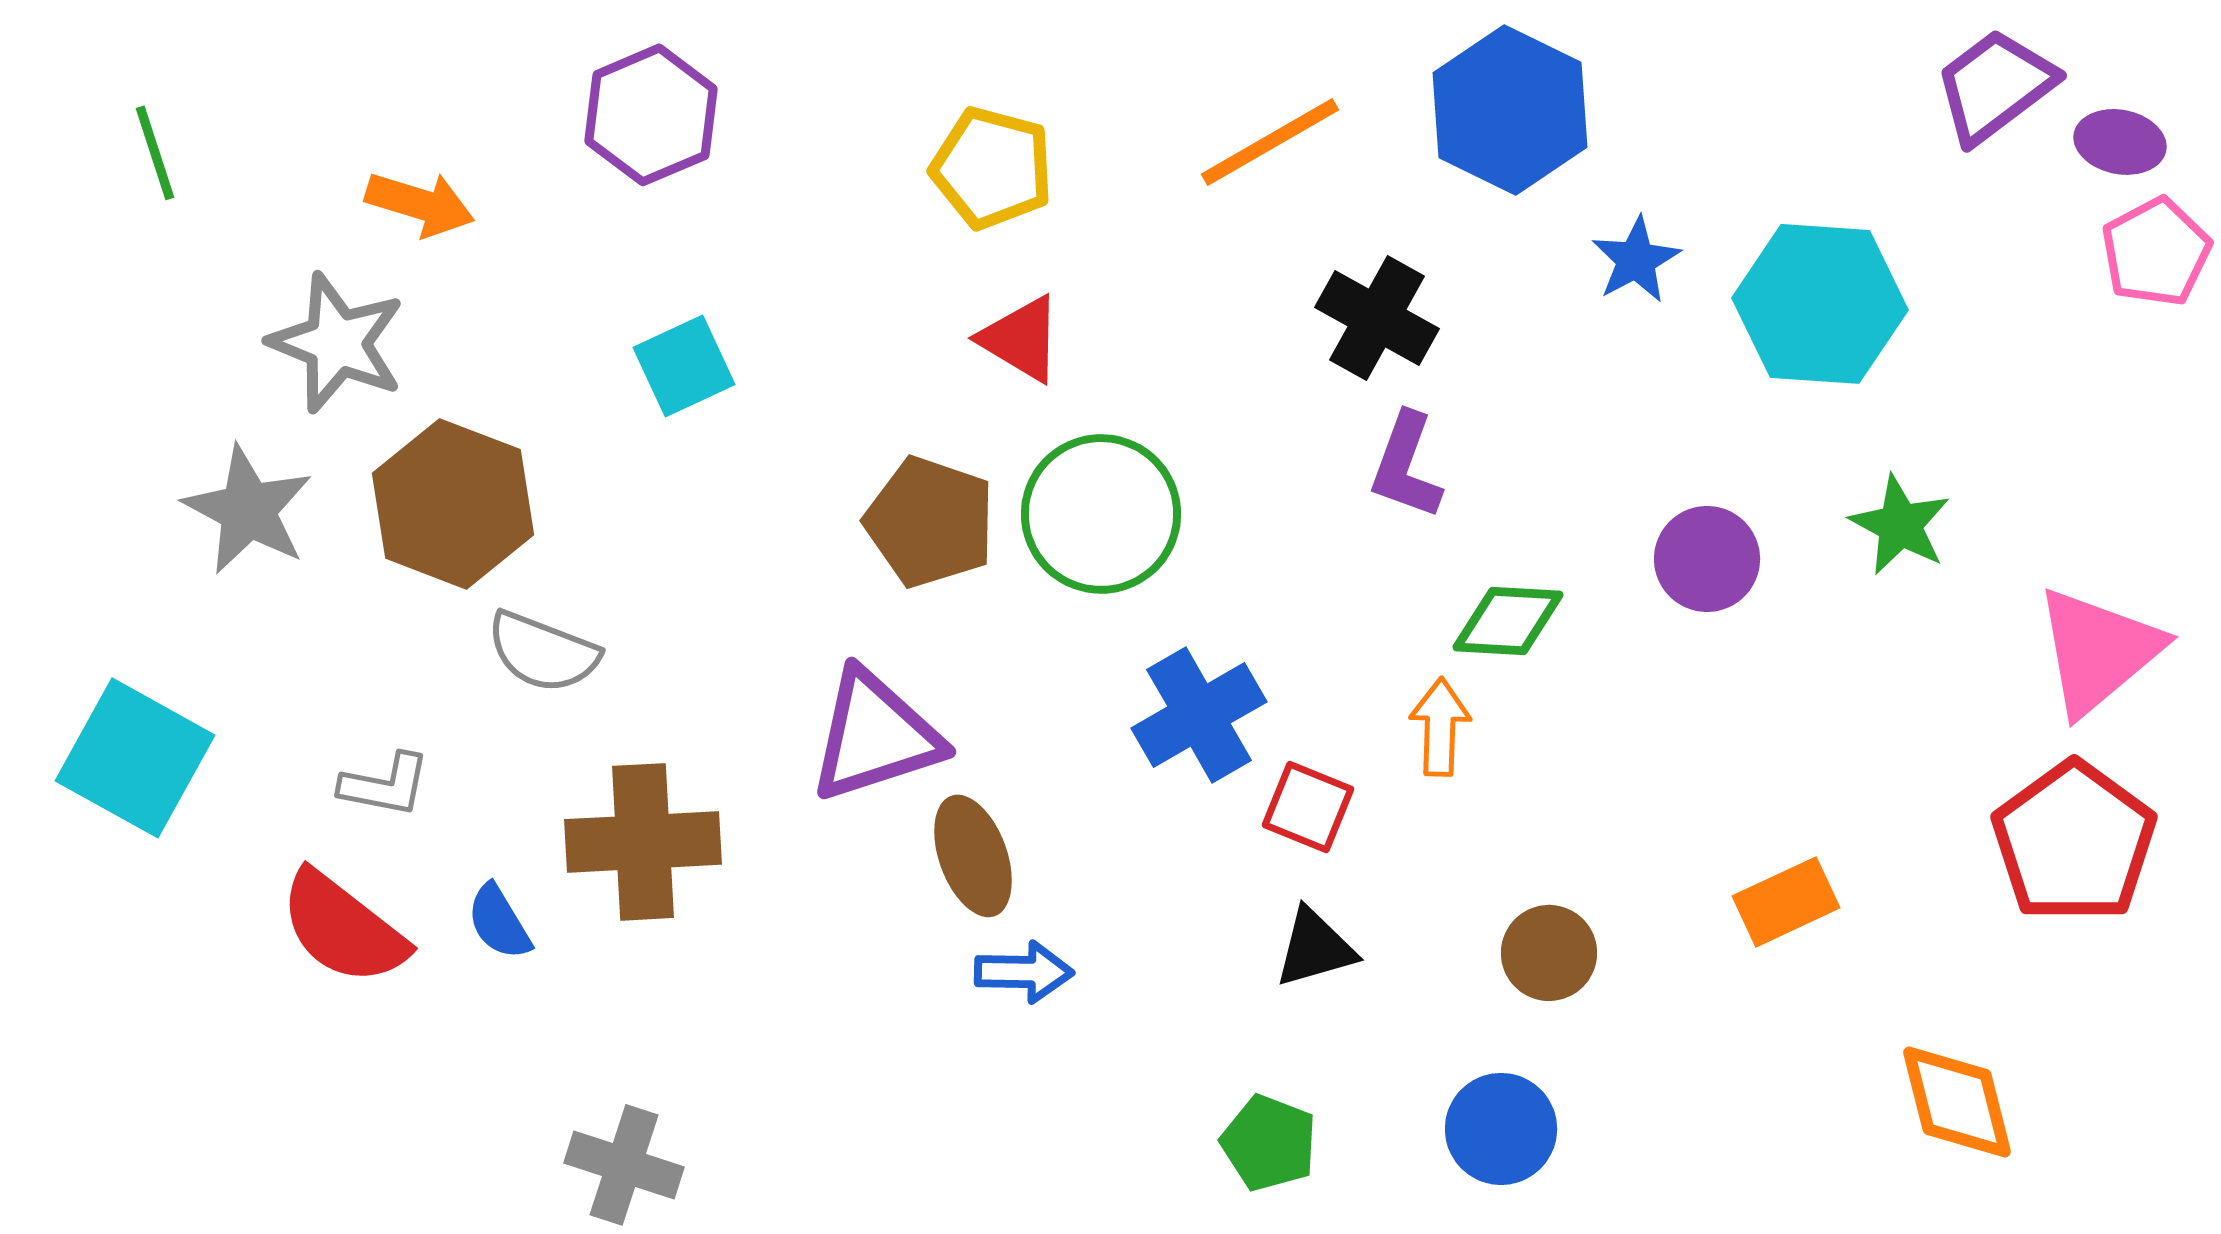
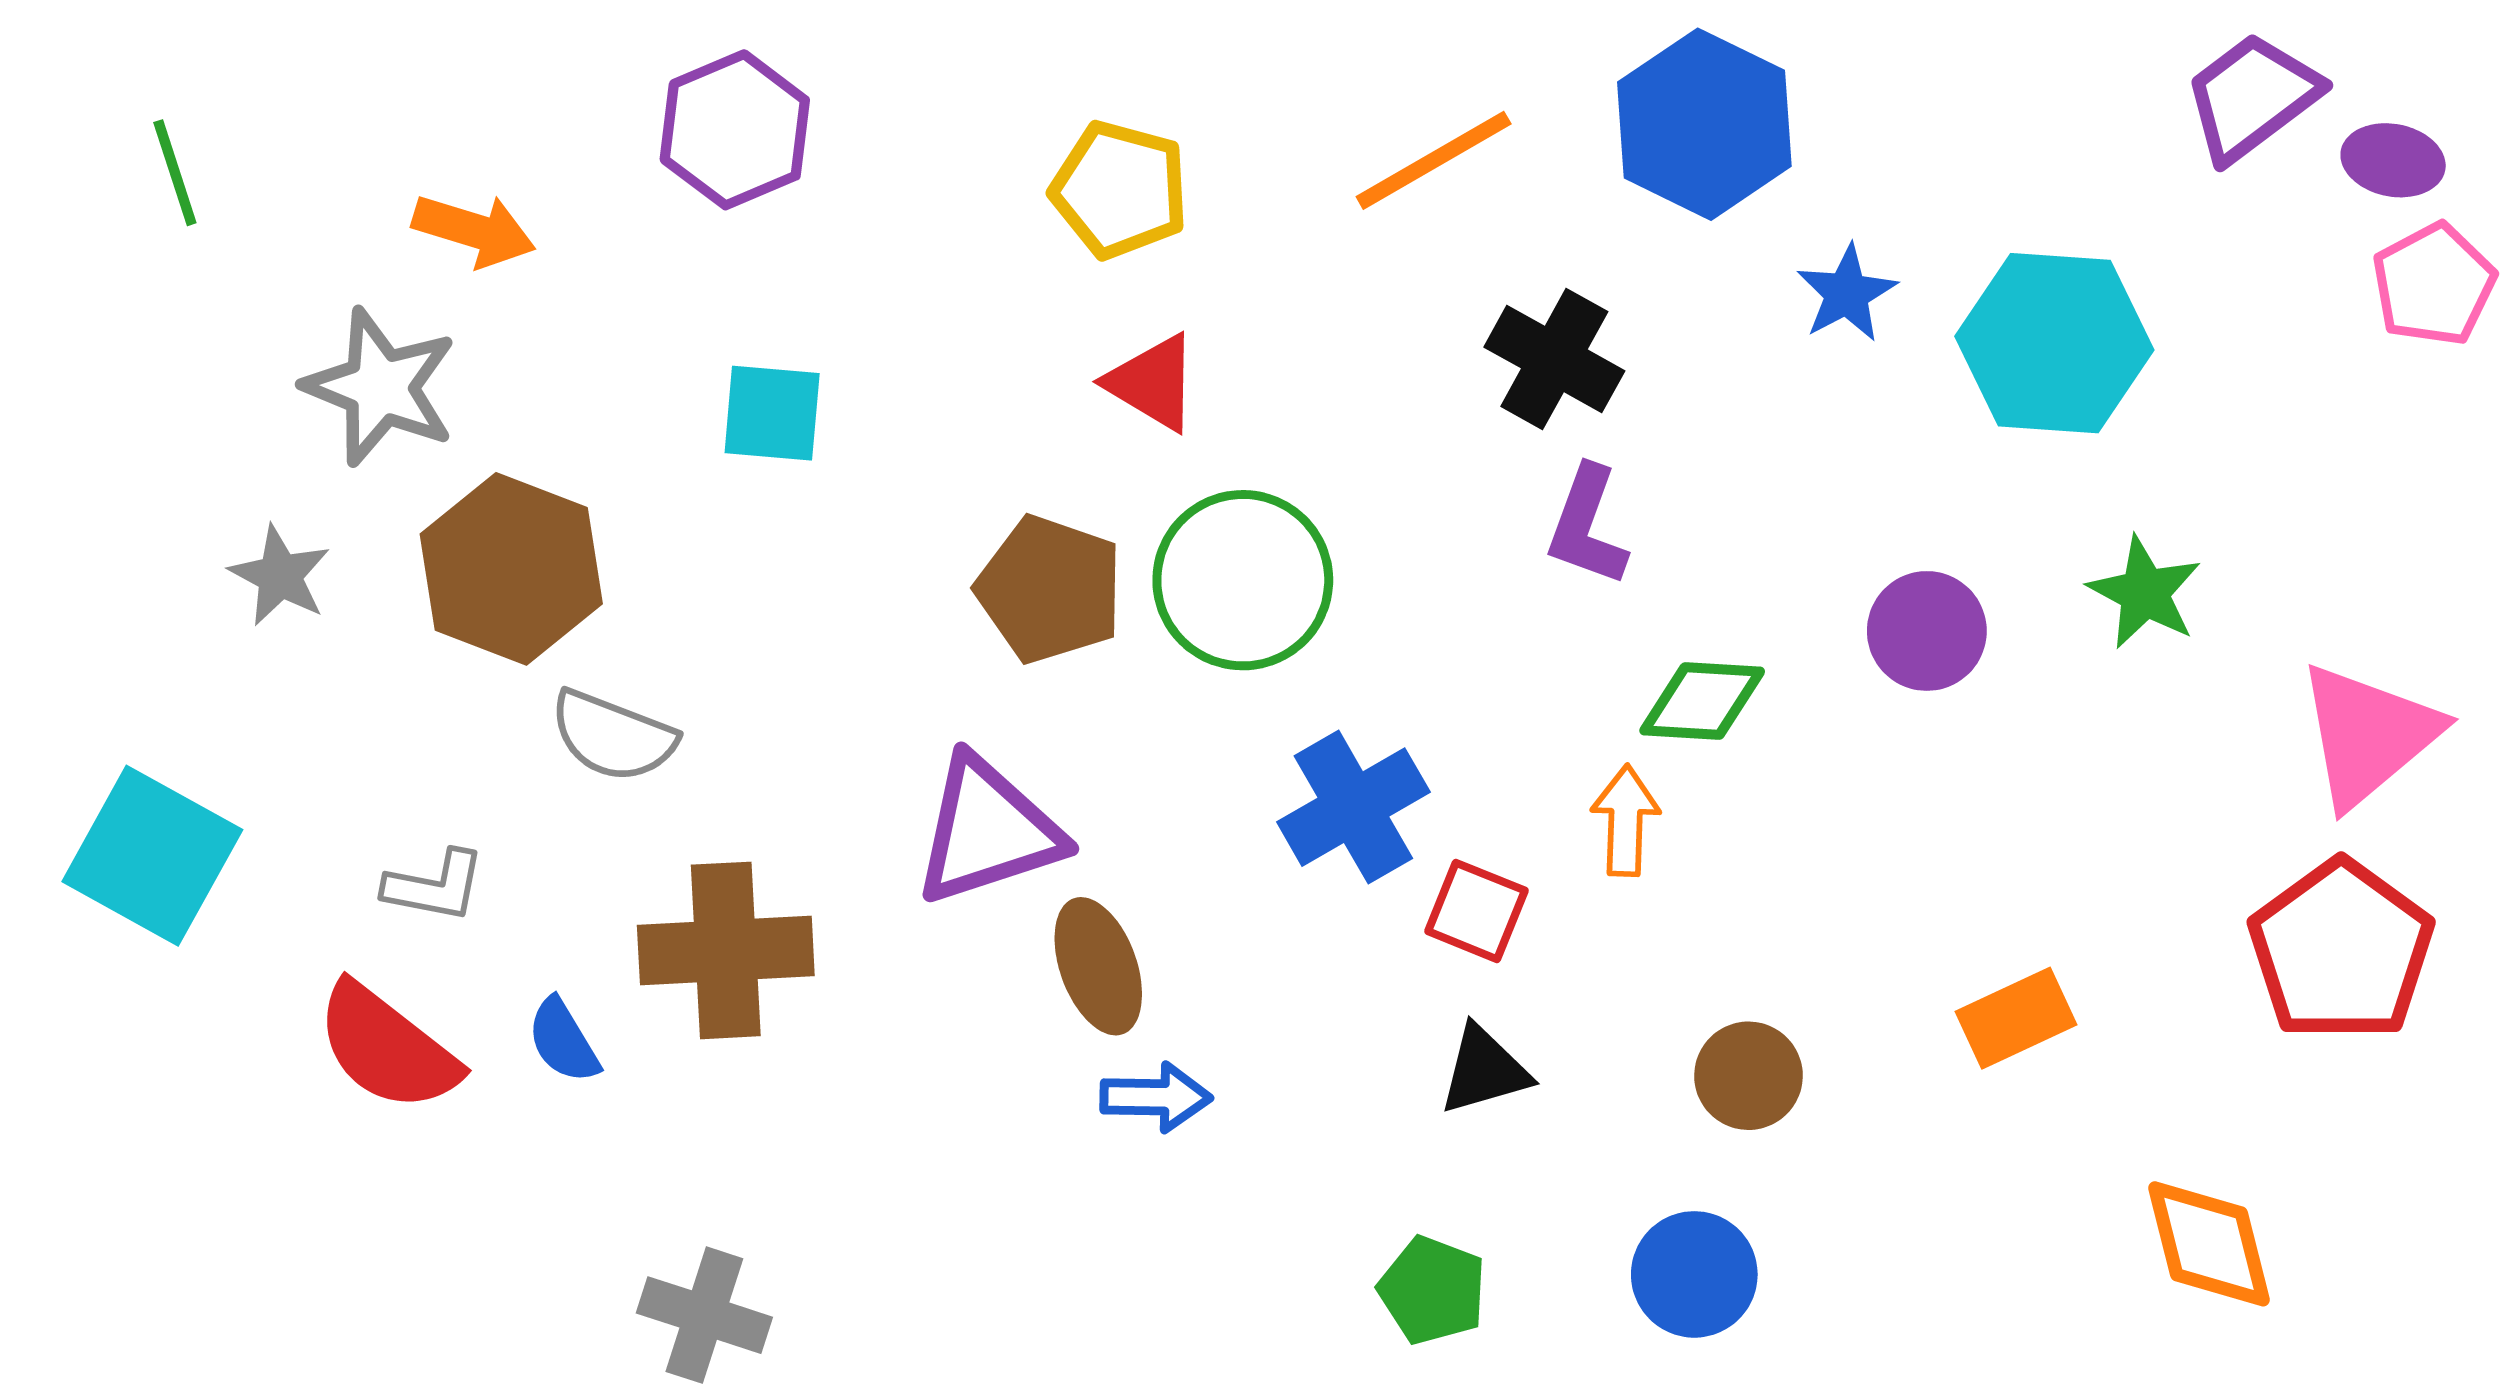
cyan square: (684, 366) -> (772, 413), turned 30
gray star: (248, 510) -> (280, 576), size x0.7

